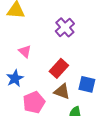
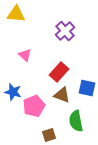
blue star: (15, 78) -> (13, 92), moved, turned -30

